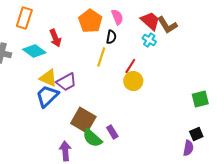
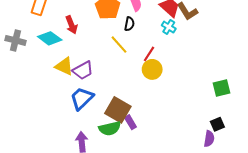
yellow line: (101, 57) -> (119, 45), turned -60
blue trapezoid: (47, 96) -> (82, 98), moved
brown square: (83, 120) -> (118, 110), moved
green semicircle: (92, 138) -> (110, 128), turned -55

